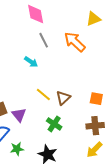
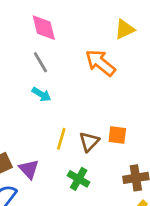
gray line: (44, 40) -> (40, 62), moved
yellow line: (43, 95) -> (61, 139), turned 70
orange square: (96, 99) -> (117, 135), moved

